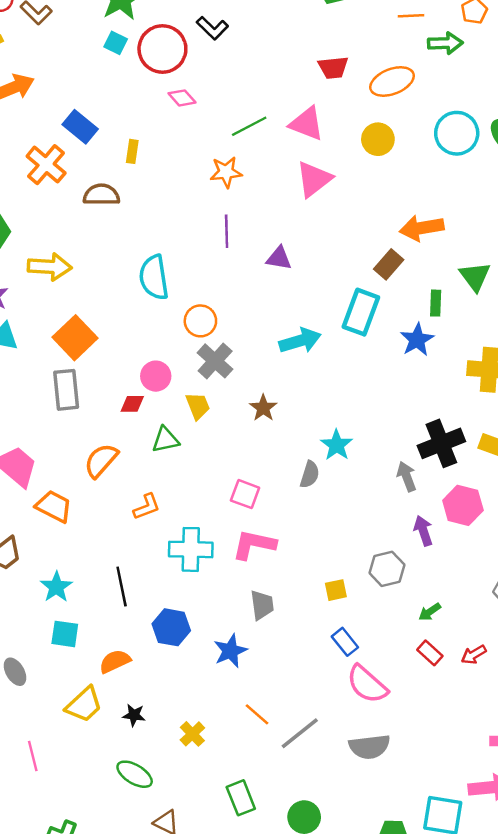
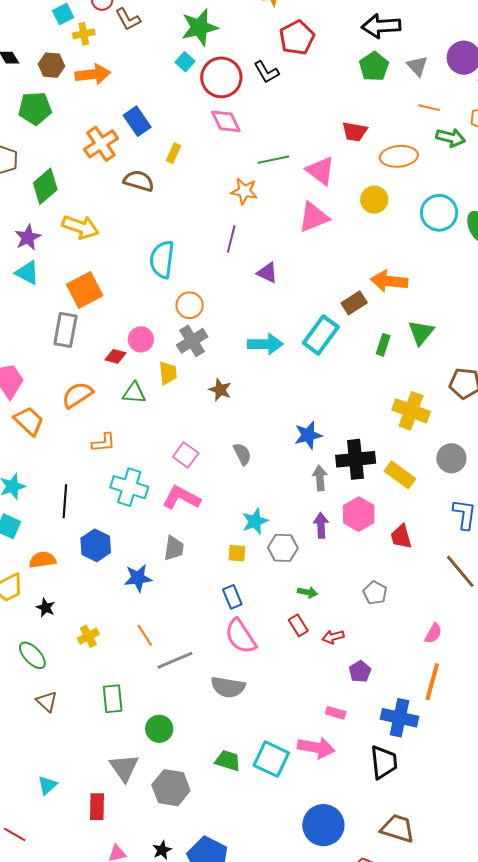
pink diamond: (182, 98) -> (226, 121), size x1.4
blue star: (417, 340) -> (308, 435), moved
brown star: (263, 408) -> (220, 390), turned -30
cyan star: (337, 445) -> (255, 521), moved
gray semicircle: (310, 474) -> (242, 454), turned -60
green arrow: (430, 612) -> (307, 592), turned -150

